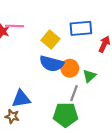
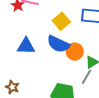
gray line: (74, 93) -> (87, 77), moved
blue triangle: (21, 99) -> (26, 46), moved

